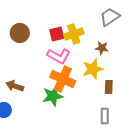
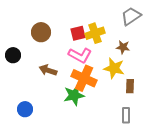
yellow star: (93, 69) -> (114, 68), turned 30
brown arrow: (15, 86) -> (48, 70), moved

